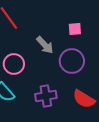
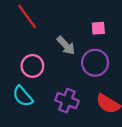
purple cross: (46, 96) -> (67, 101), turned 30

